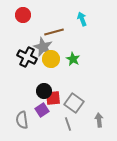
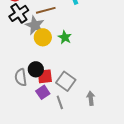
black cross: (27, 57) -> (19, 13), moved, turned 30
purple square: (42, 110) -> (43, 92), moved
gray semicircle: (22, 120) -> (21, 77), moved

